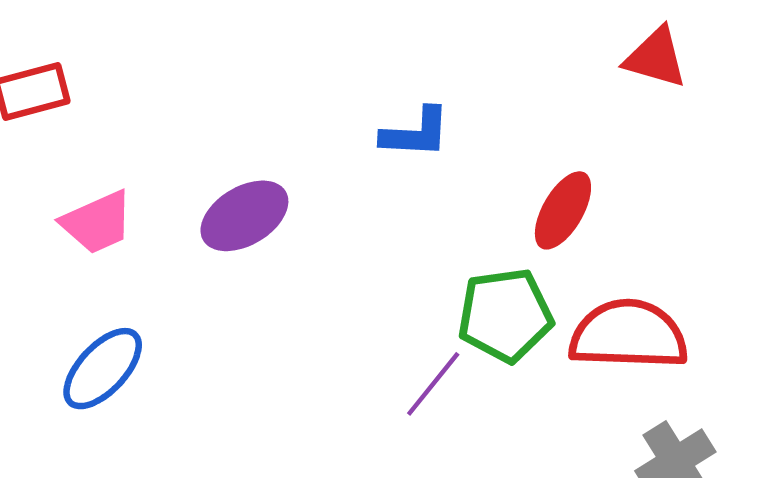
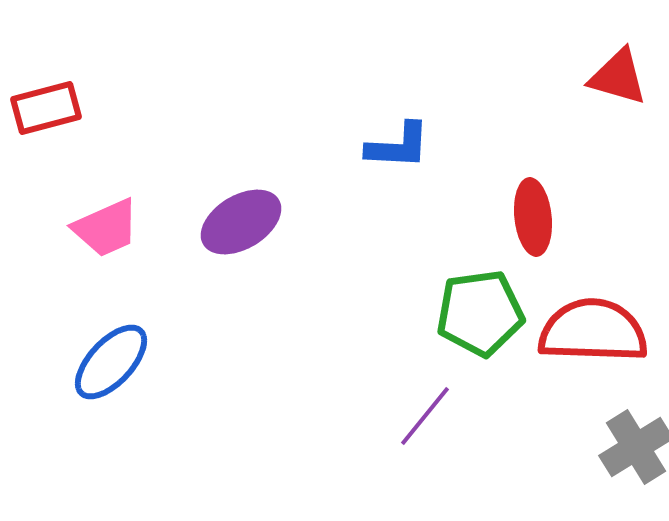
red ellipse: (563, 210) -> (533, 217), turned -36
purple line: (433, 384) -> (425, 416), moved

